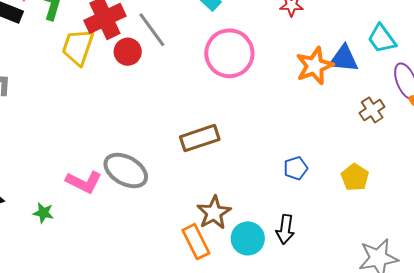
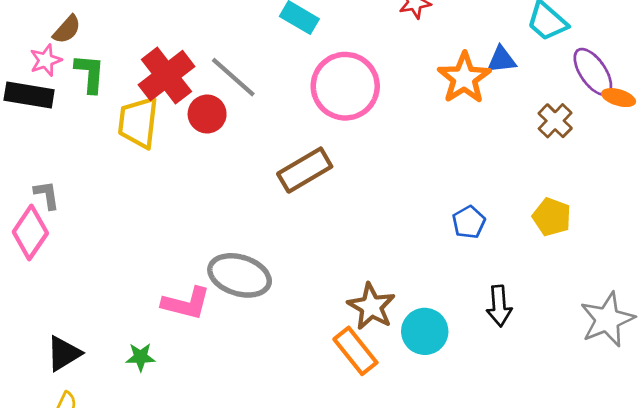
blue triangle: (344, 59) -> (502, 60), size x0.7
brown rectangle: (200, 138) -> (305, 170), moved
black arrow: (285, 229) -> (499, 306), moved

